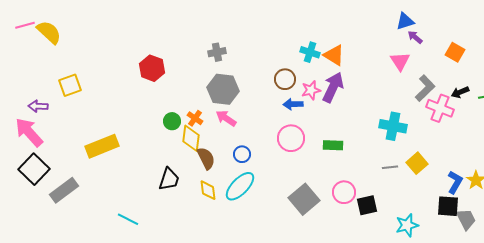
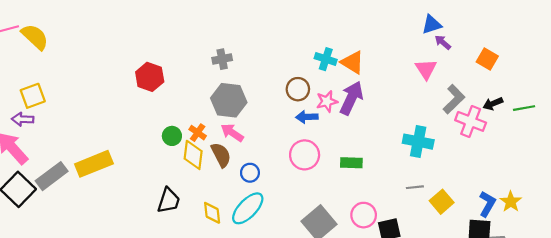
yellow square: (70, 85) -> (33, 96), moved
brown semicircle: (206, 158) -> (221, 155), moved
yellow square: (417, 163) -> (442, 202), moved
gray rectangle: (64, 190) -> (52, 176), moved

